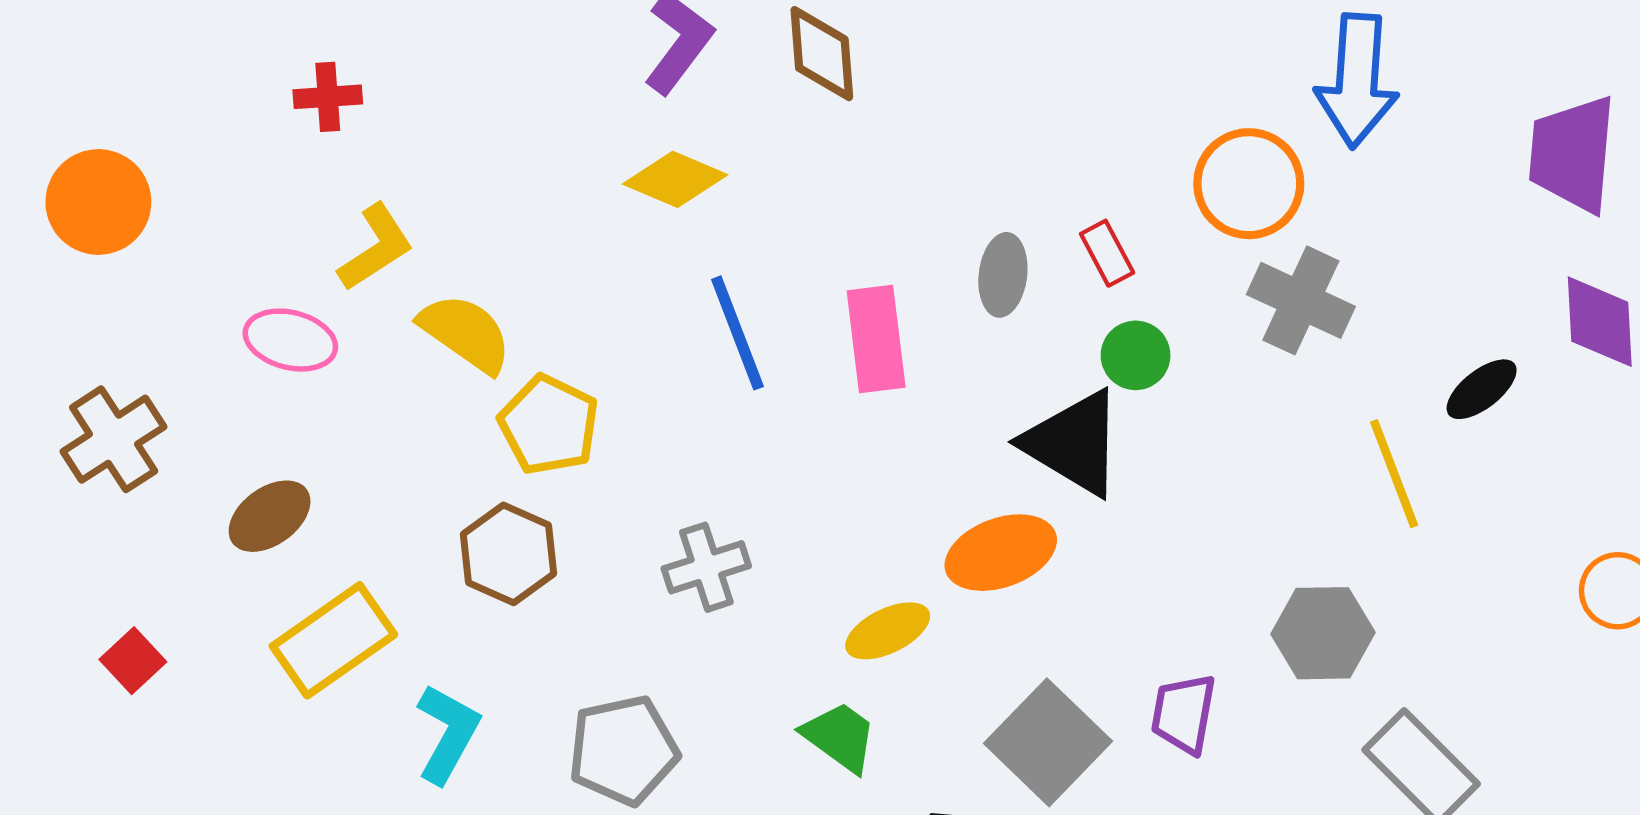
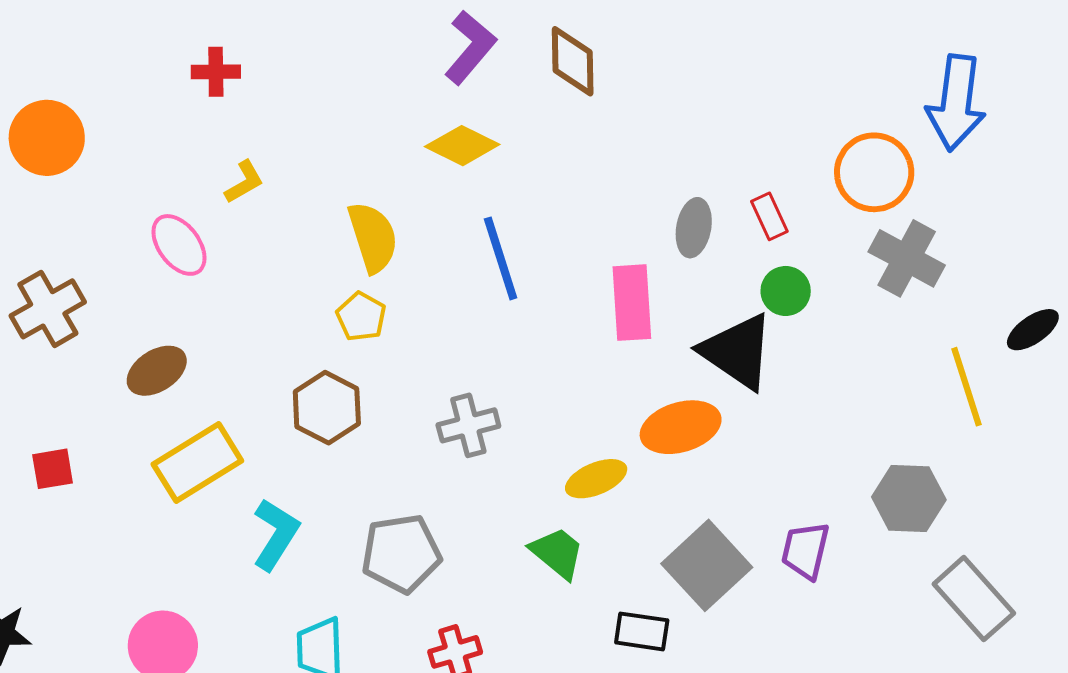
yellow L-shape: (376, 247) -> (244, 182), size x0.7
yellow semicircle: (466, 333) -> (373, 237), moved, turned 34
pink rectangle: (876, 339) -> (632, 303), moved
pink ellipse: (290, 340) -> (179, 245), turned 36
yellow pentagon: (549, 425) -> (361, 317), size x0.7
red square: (133, 661) -> (53, 469), turned 30

